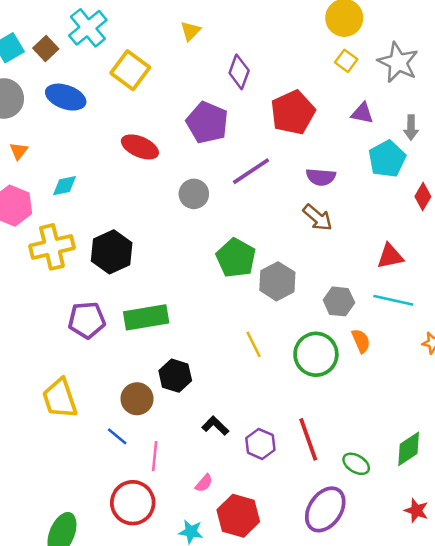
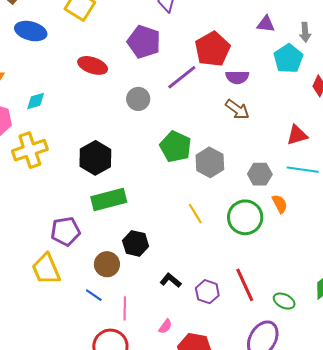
red pentagon: (293, 112) -> (212, 49), moved
black hexagon: (112, 252) -> (95, 158), moved
purple pentagon: (87, 320) -> (65, 231), moved

